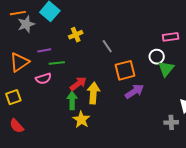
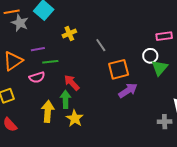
gray star: (26, 24) -> (20, 23), turned -30
red arrow: (78, 84) -> (72, 83), turned -96
yellow arrow: (93, 93) -> (48, 111), moved

